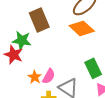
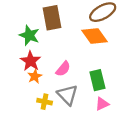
red star: (14, 55) -> (31, 61), moved
pink semicircle: (49, 76) -> (63, 69), moved

